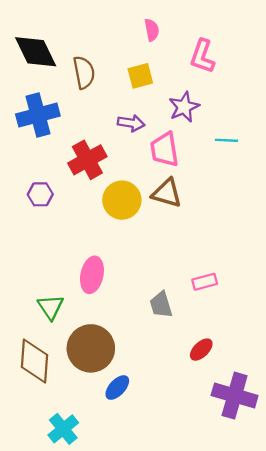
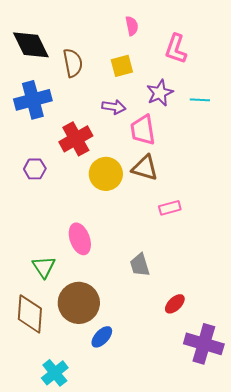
cyan line: (227, 140) -> (200, 100), moved
pink ellipse: (92, 275) -> (80, 239), turned -32
pink rectangle: (205, 282) -> (170, 208), moved

